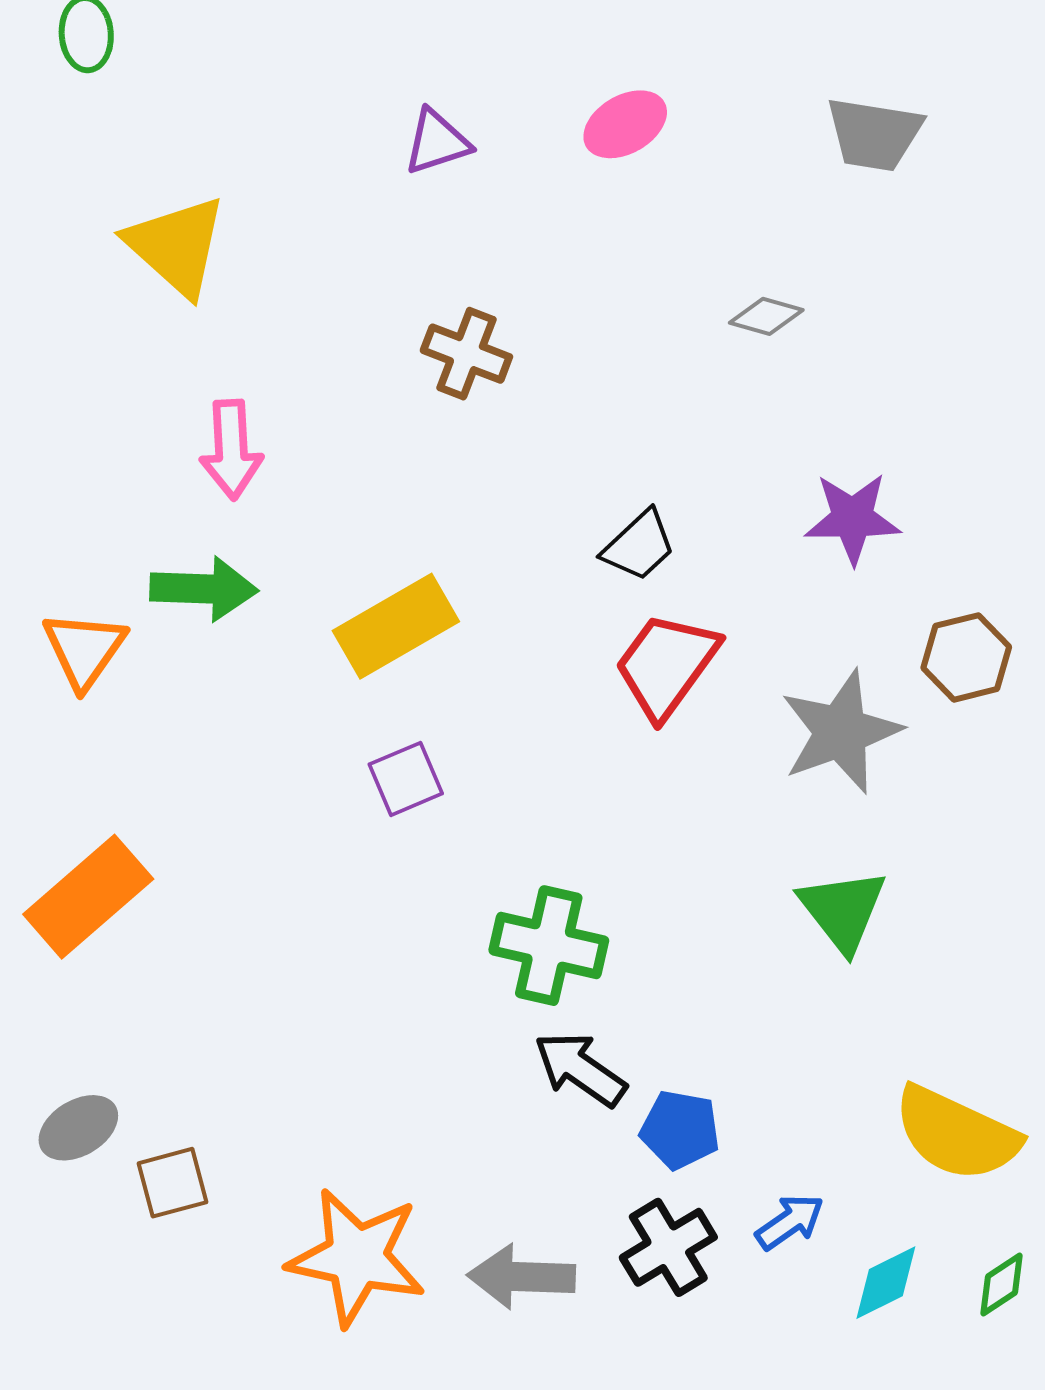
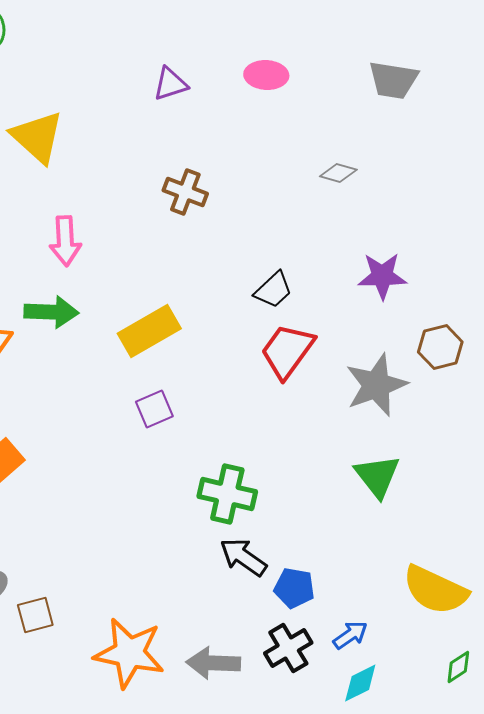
pink ellipse: (625, 124) -> (266, 75), turned 33
cyan diamond: (886, 1283) -> (360, 683), moved

